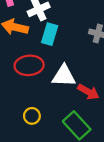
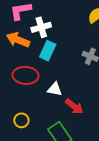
white triangle: (64, 76) -> (55, 89), size x0.7

